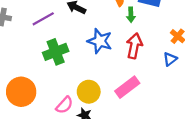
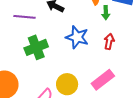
purple line: (43, 19) -> (24, 17), turned 35
red arrow: (134, 46) -> (109, 41), size x0.7

